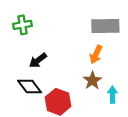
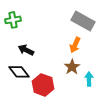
gray rectangle: (105, 26) -> (83, 21), turned 30
black arrow: (38, 60) -> (26, 50), turned 63

